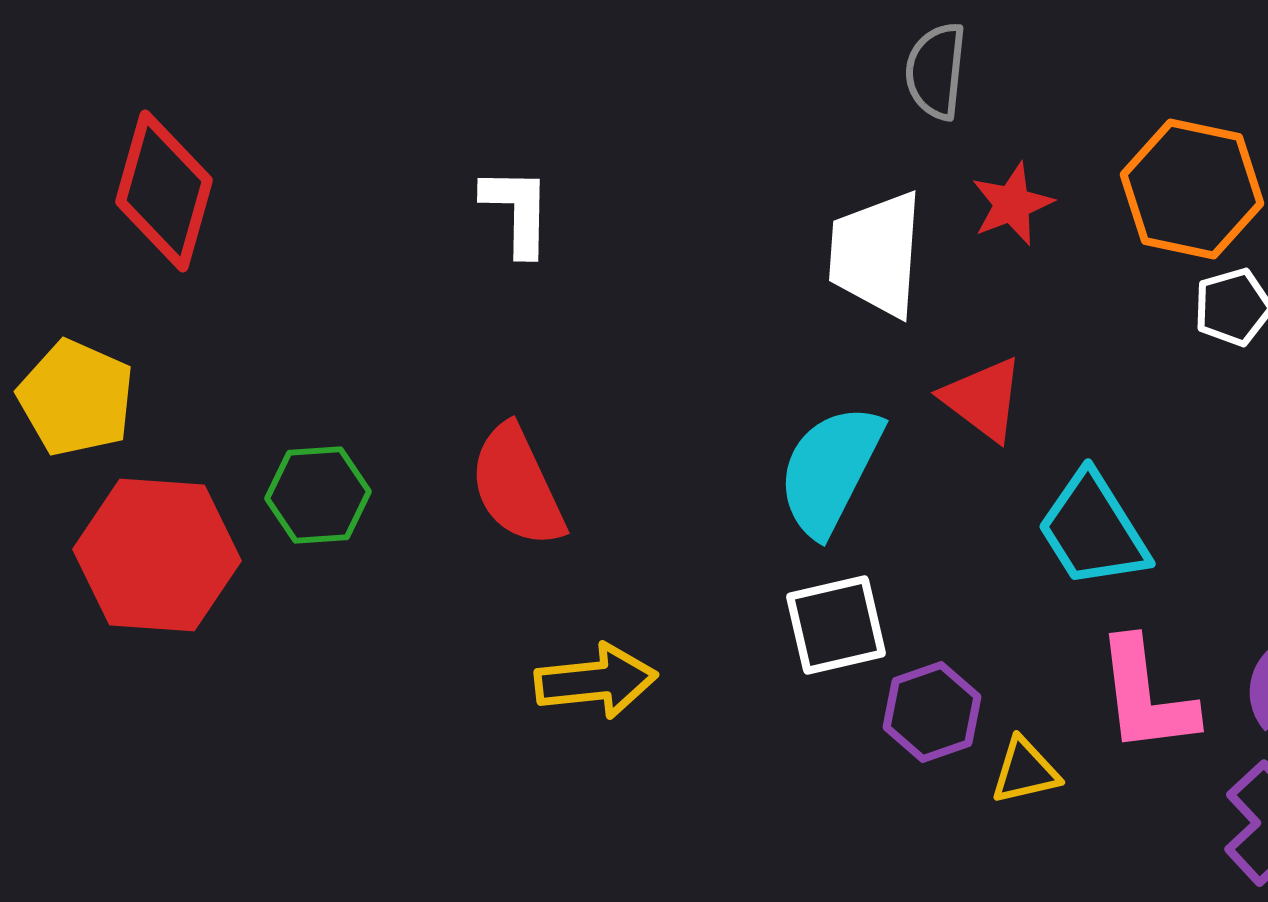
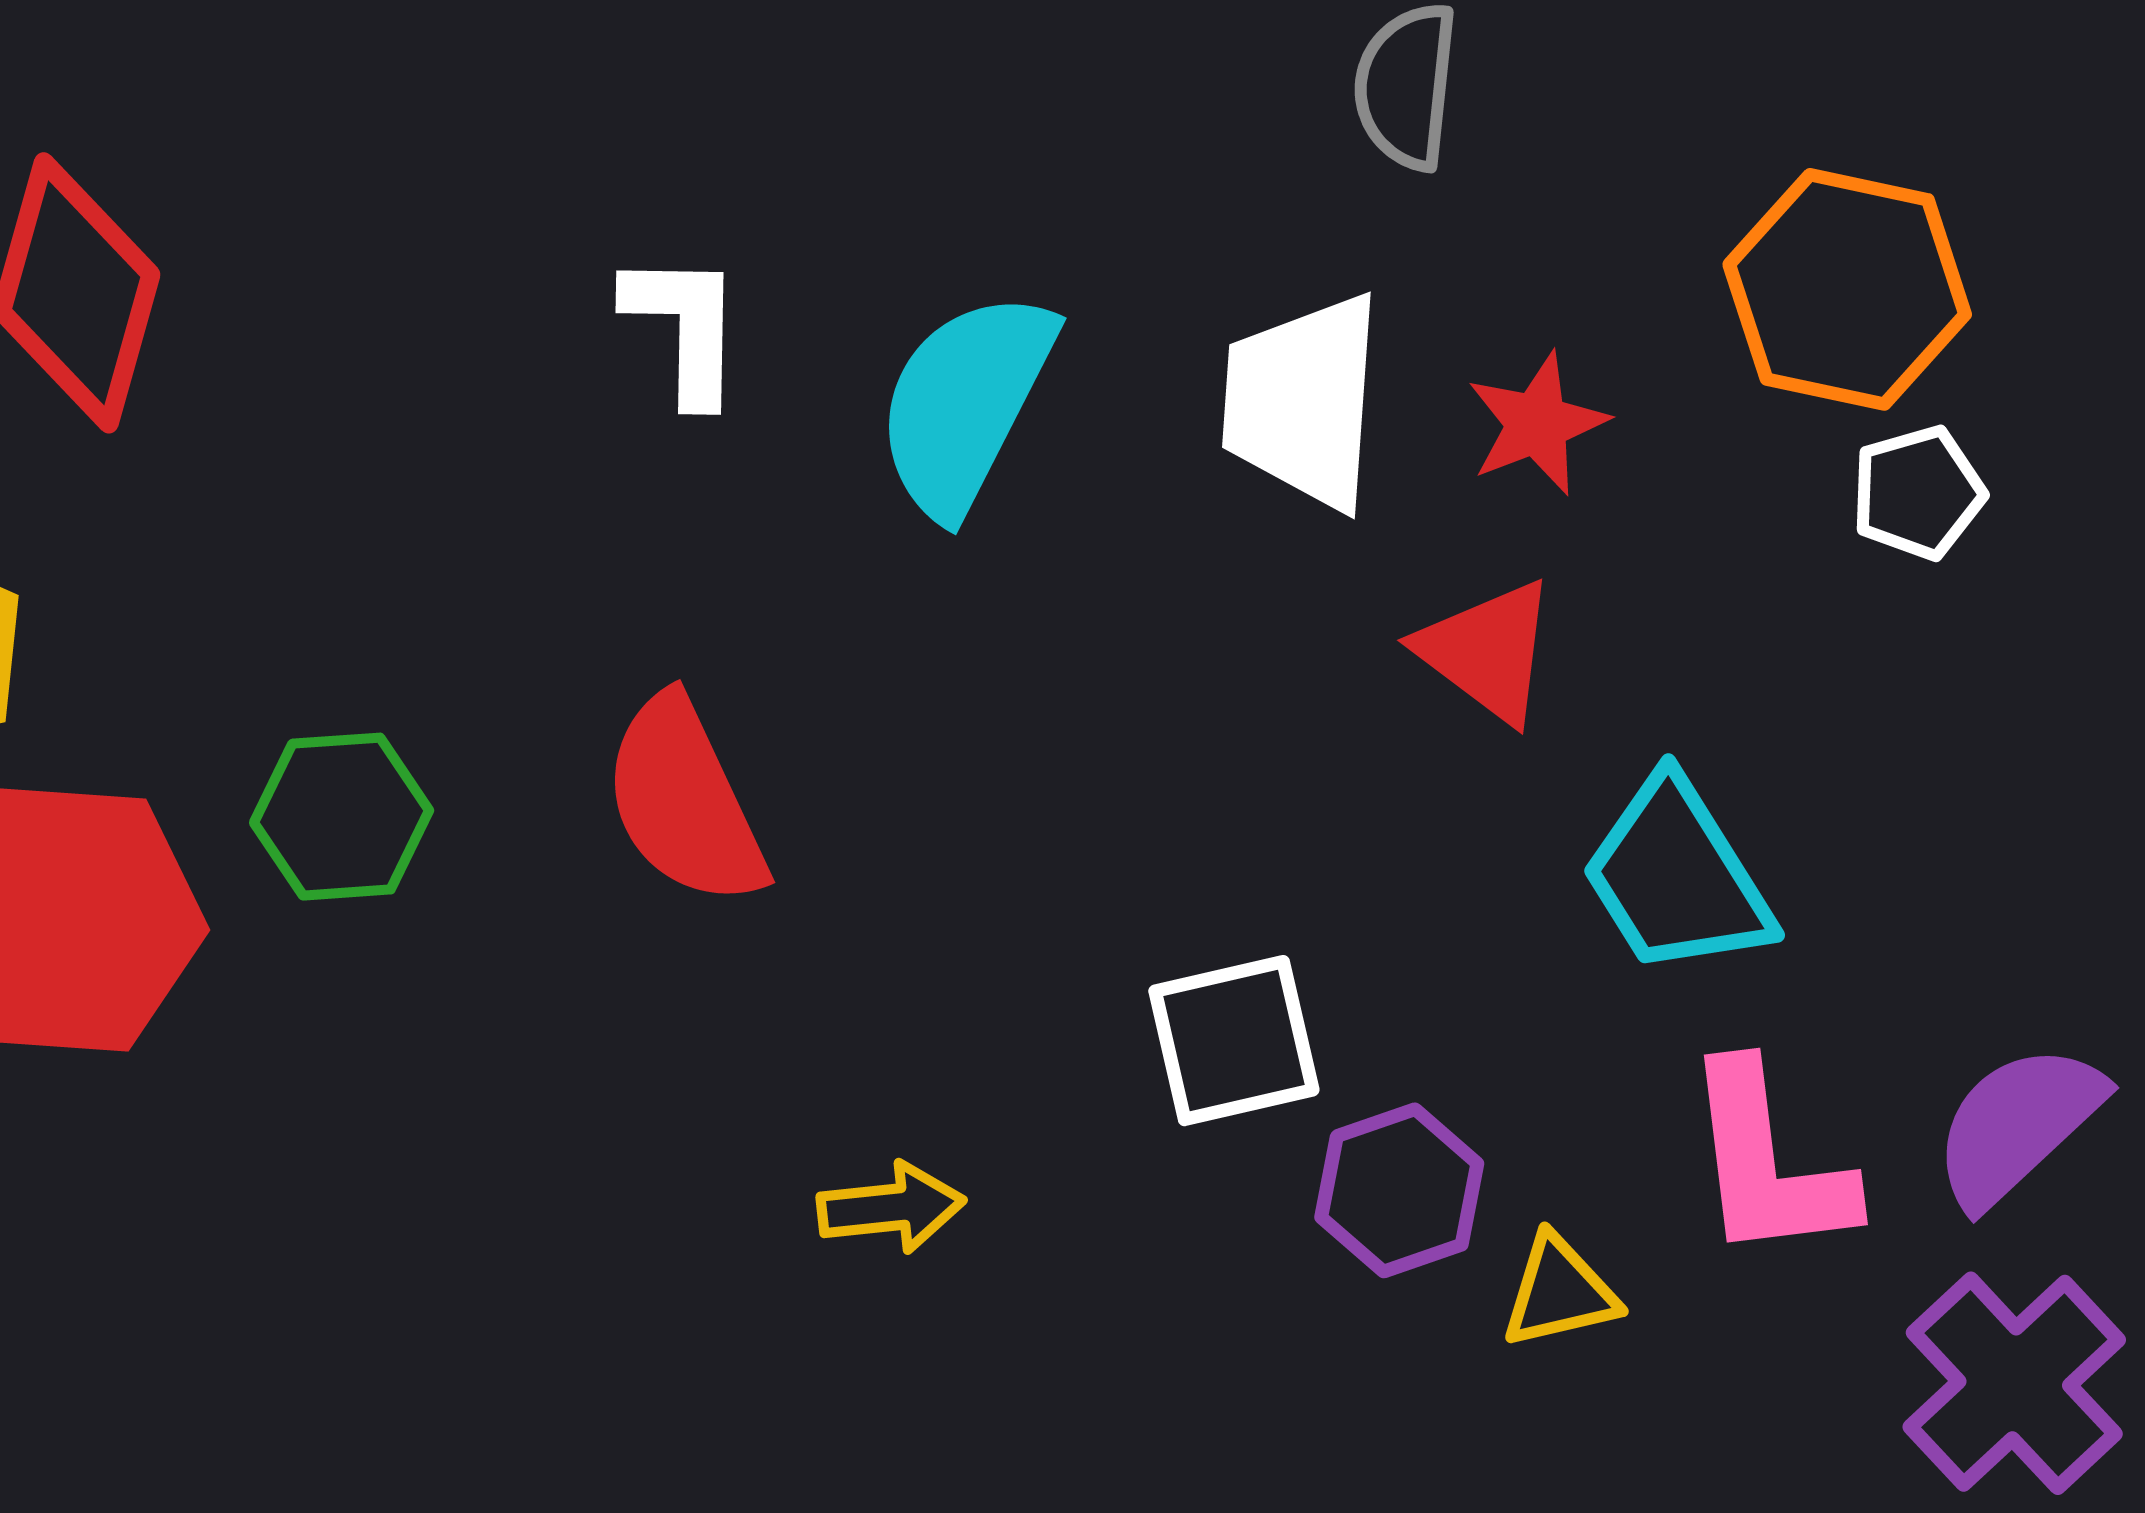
red star: (1012, 204) -> (1537, 424), moved
cyan semicircle: (830, 470) -> (965, 403), moved
yellow arrow: (596, 681) -> (891, 1208), moved, size x0.7

